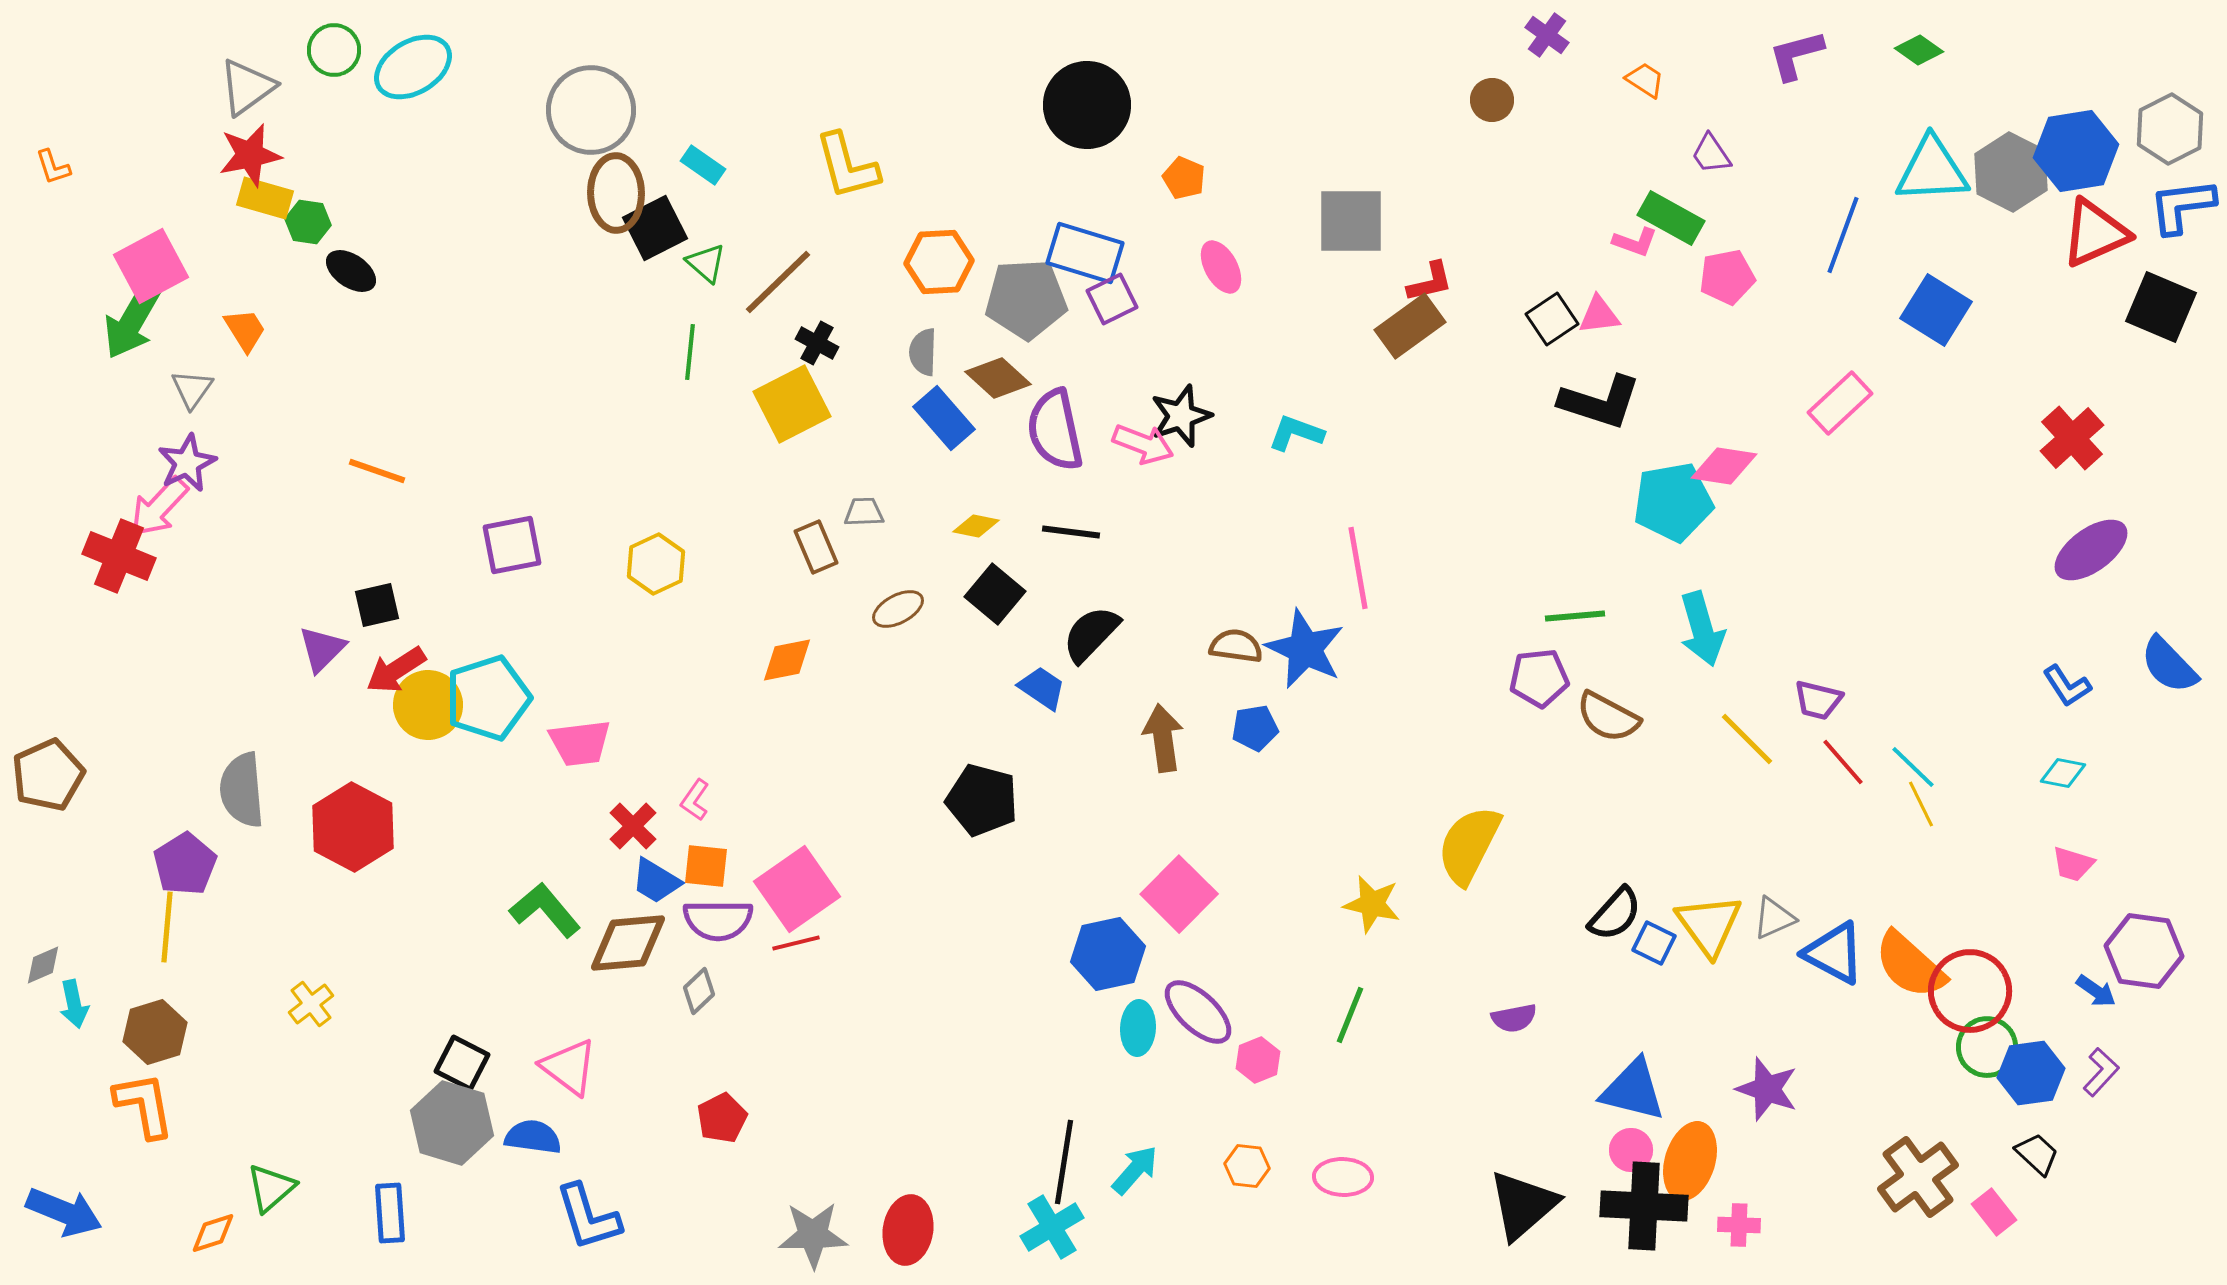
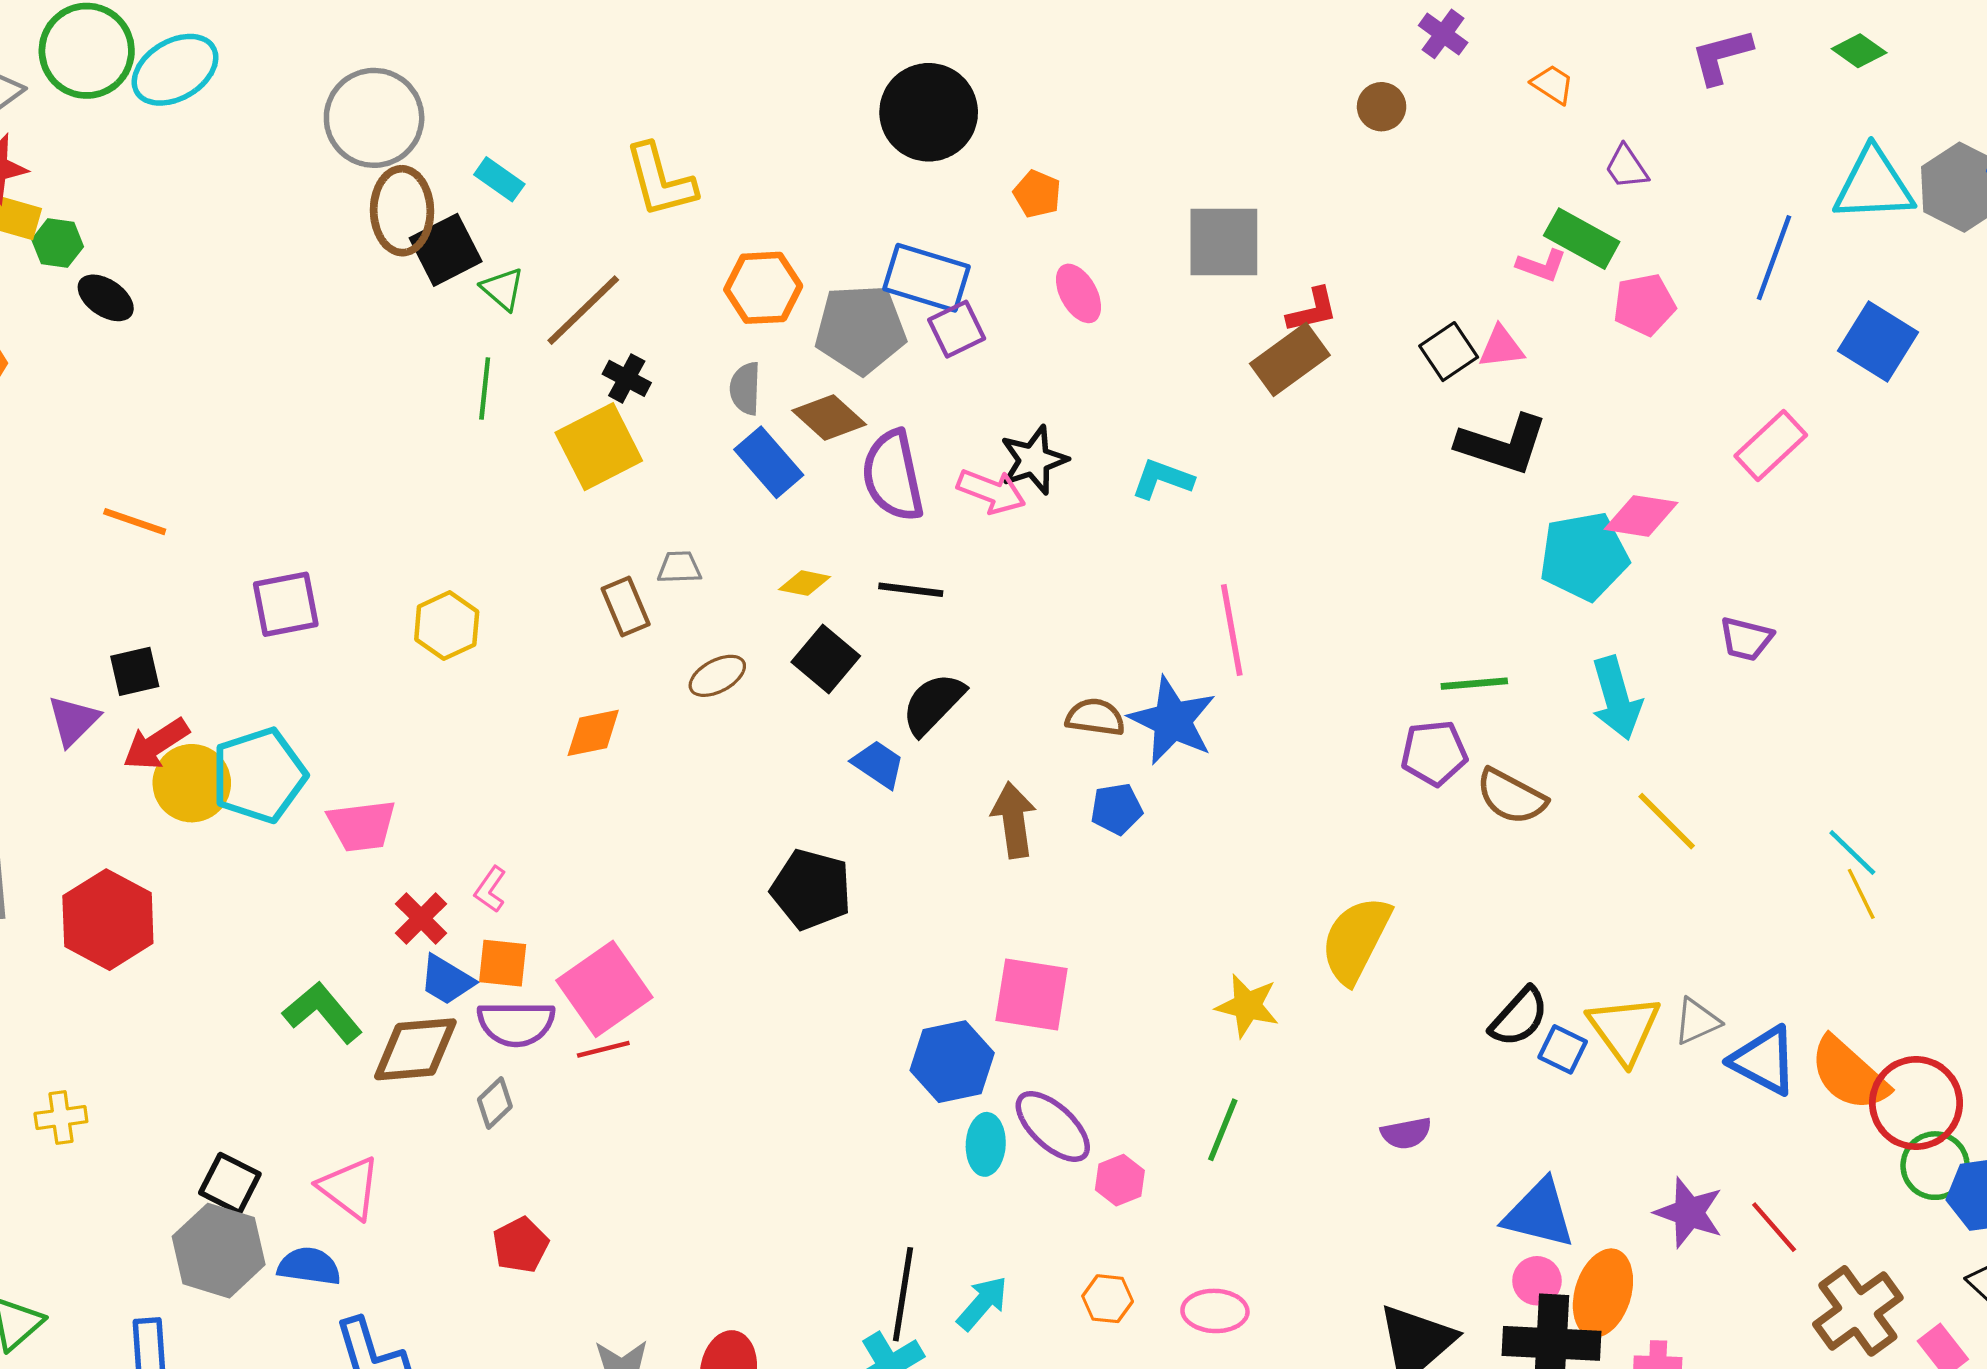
green circle: (334, 50) -> (87, 51), size x1.6
purple trapezoid: (1818, 700) -> (1746, 639), moved
red line: (1843, 762) -> (1774, 1227), moved
pink square: (1179, 894) -> (1032, 995), turned -36
yellow cross: (311, 1004) -> (61, 1118), turned 30

